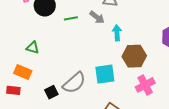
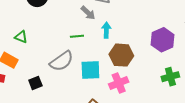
green line: (71, 18) -> (77, 36), moved
gray semicircle: (74, 83) -> (62, 61), moved
pink cross: (145, 85) -> (119, 83), moved

